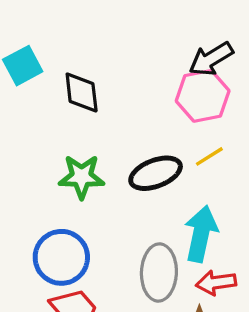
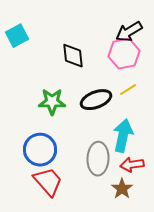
black diamond: (82, 93) -> (73, 56), moved

